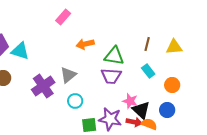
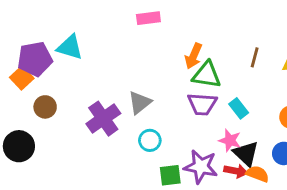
pink rectangle: (63, 17) -> (148, 18), moved, turned 42
orange arrow: (85, 44) -> (194, 56), moved, turned -54
cyan triangle: (20, 51) -> (70, 47), moved
cyan rectangle: (148, 71) -> (239, 108), moved

